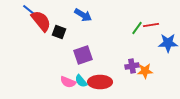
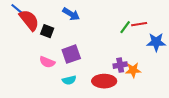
cyan semicircle: (81, 81) -> (69, 80), turned -64
pink semicircle: (68, 82) -> (47, 62), moved
red ellipse: (100, 82) -> (104, 81), moved

